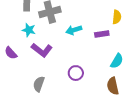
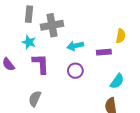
purple L-shape: (42, 50) -> (41, 64), turned -135
purple circle: (76, 73) -> (75, 71), moved

